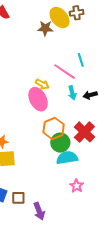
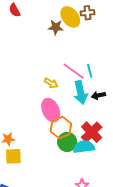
cyan line: (81, 60) -> (90, 71), moved
cyan arrow: (72, 93) -> (81, 93), size x1.6
pink ellipse: (38, 99) -> (51, 110), moved
cyan semicircle: (67, 158) -> (84, 147), moved

